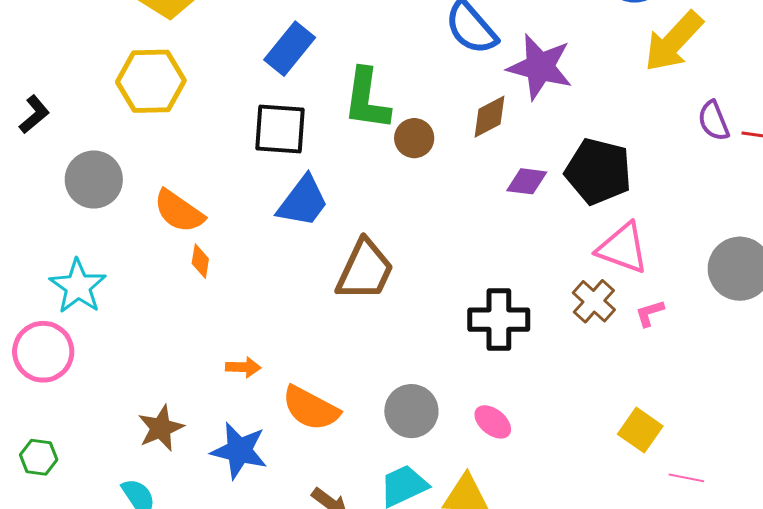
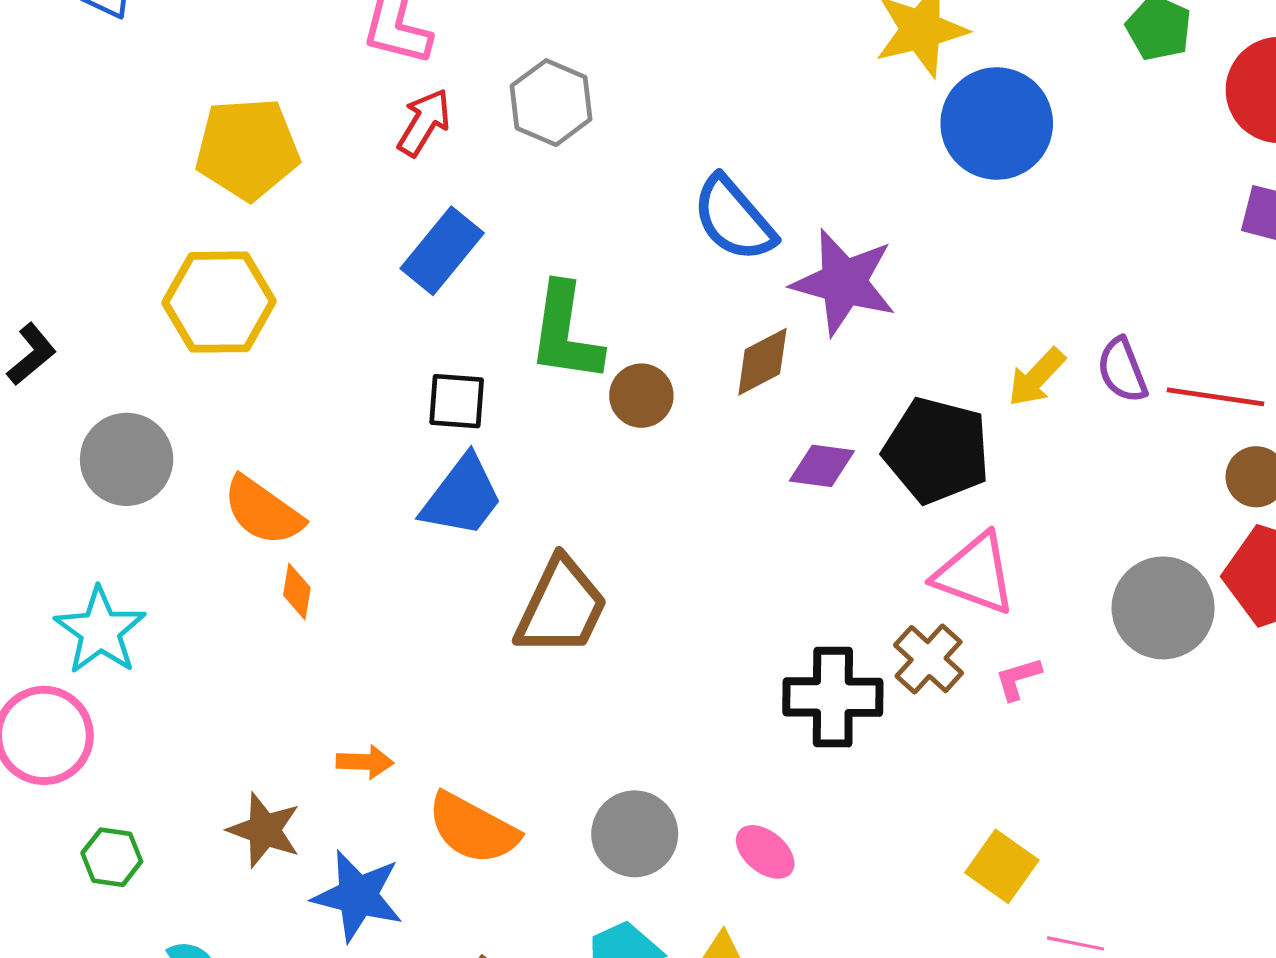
yellow arrow: (673, 42) -> (1036, 377), moved, size x0.6
black square: (280, 129) -> (457, 401), moved, size x0.7
black cross: (499, 320) -> (833, 697), moved
brown star: (161, 428) -> (264, 830), moved, turned -30
green hexagon: (39, 457) -> (112, 857), moved

